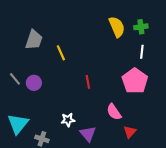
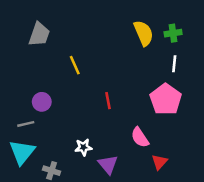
gray trapezoid: (34, 40) -> (39, 34), moved
gray line: (15, 79) -> (26, 124), moved, turned -64

